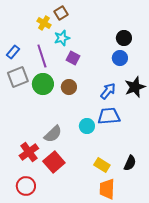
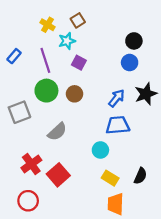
brown square: (61, 13) -> (78, 20), moved
gray square: (18, 77) -> (19, 112), moved
cyan circle: (87, 126) -> (100, 150), moved
gray semicircle: (53, 134) -> (57, 132), moved

